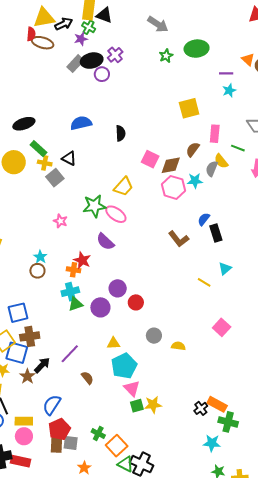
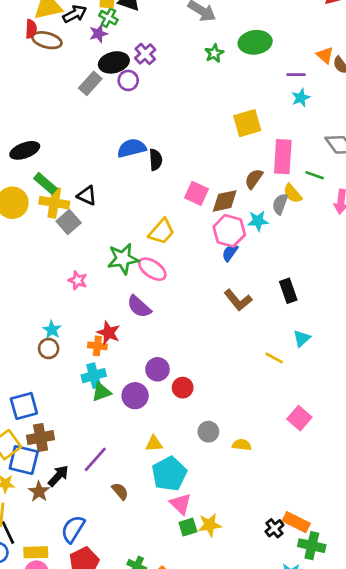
gray rectangle: (75, 64) -> (90, 83), moved
blue semicircle: (81, 123) -> (132, 148), moved
pink rectangle: (215, 134) -> (283, 157), size x1.4
yellow cross: (45, 163) -> (54, 203), size x1.5
blue semicircle: (204, 219) -> (230, 252), moved

